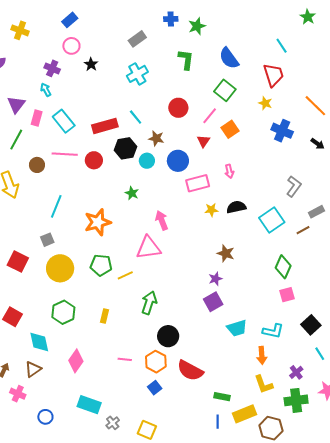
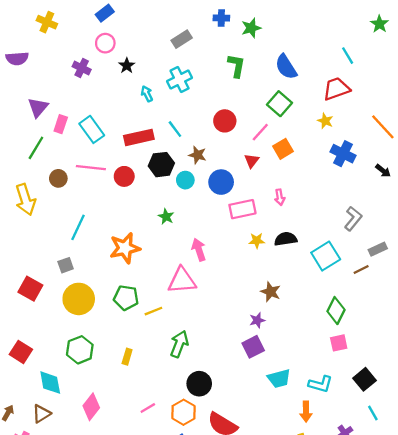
red trapezoid: (273, 75) -> (336, 89), turned -95
cyan arrow: (46, 90) -> (147, 94), moved
pink line: (125, 359) -> (148, 408), turned -40

